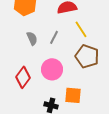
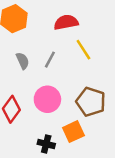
brown pentagon: (87, 56) -> (91, 102), moved
orange square: (73, 95) -> (73, 132), turned -30

